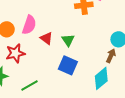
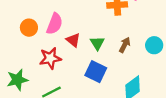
red star: (15, 53) -> (50, 58), moved
brown arrow: (111, 56) -> (125, 45), moved

